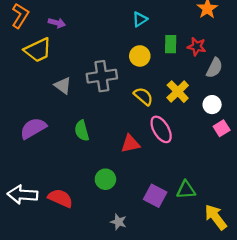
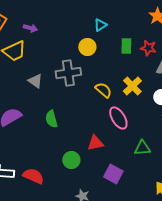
yellow circle: (140, 56) -> (87, 47), moved
red triangle: (130, 144) -> (95, 143), moved
green triangle: (186, 190) -> (142, 148), moved

